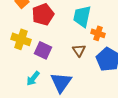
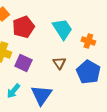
cyan trapezoid: (82, 16) -> (62, 29), turned 135
orange cross: (98, 33) -> (88, 41), moved

